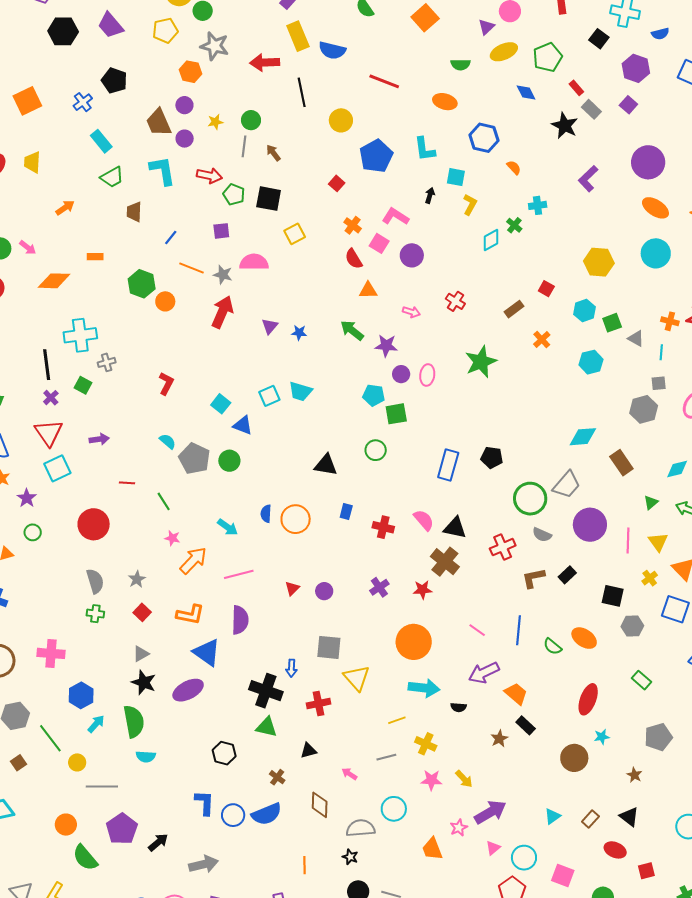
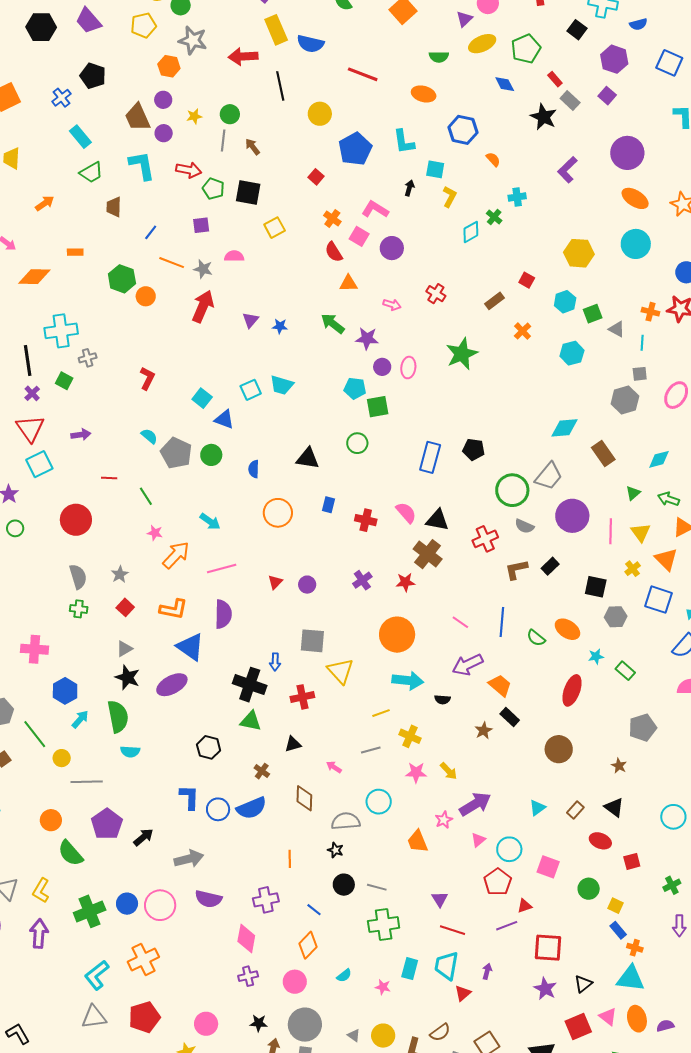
pink semicircle: (254, 262) -> (234, 256), size x0.7
blue semicircle: (266, 514) -> (254, 469), moved
cyan star: (602, 737) -> (596, 656), moved

